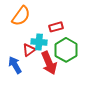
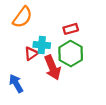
red rectangle: (56, 27) -> (71, 29), moved
blue arrow: (15, 65) -> (16, 84), moved

